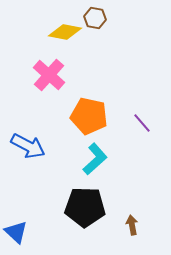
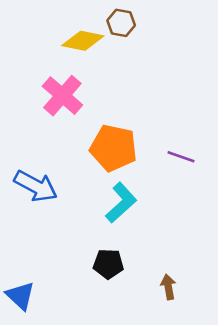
purple line: (142, 123) -> (181, 157), turned -30
black pentagon: (85, 207) -> (108, 264), size x0.6

